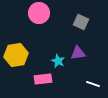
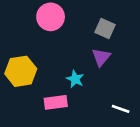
purple triangle: (78, 53) -> (101, 57), moved, turned -42

